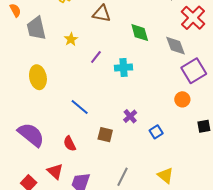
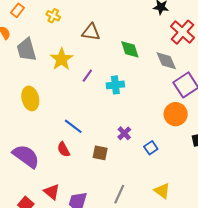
yellow star: (71, 39) -> (62, 59), size x1.6
orange circle: (182, 99) -> (176, 114), size x1.5
red semicircle: (70, 144) -> (64, 149), moved

